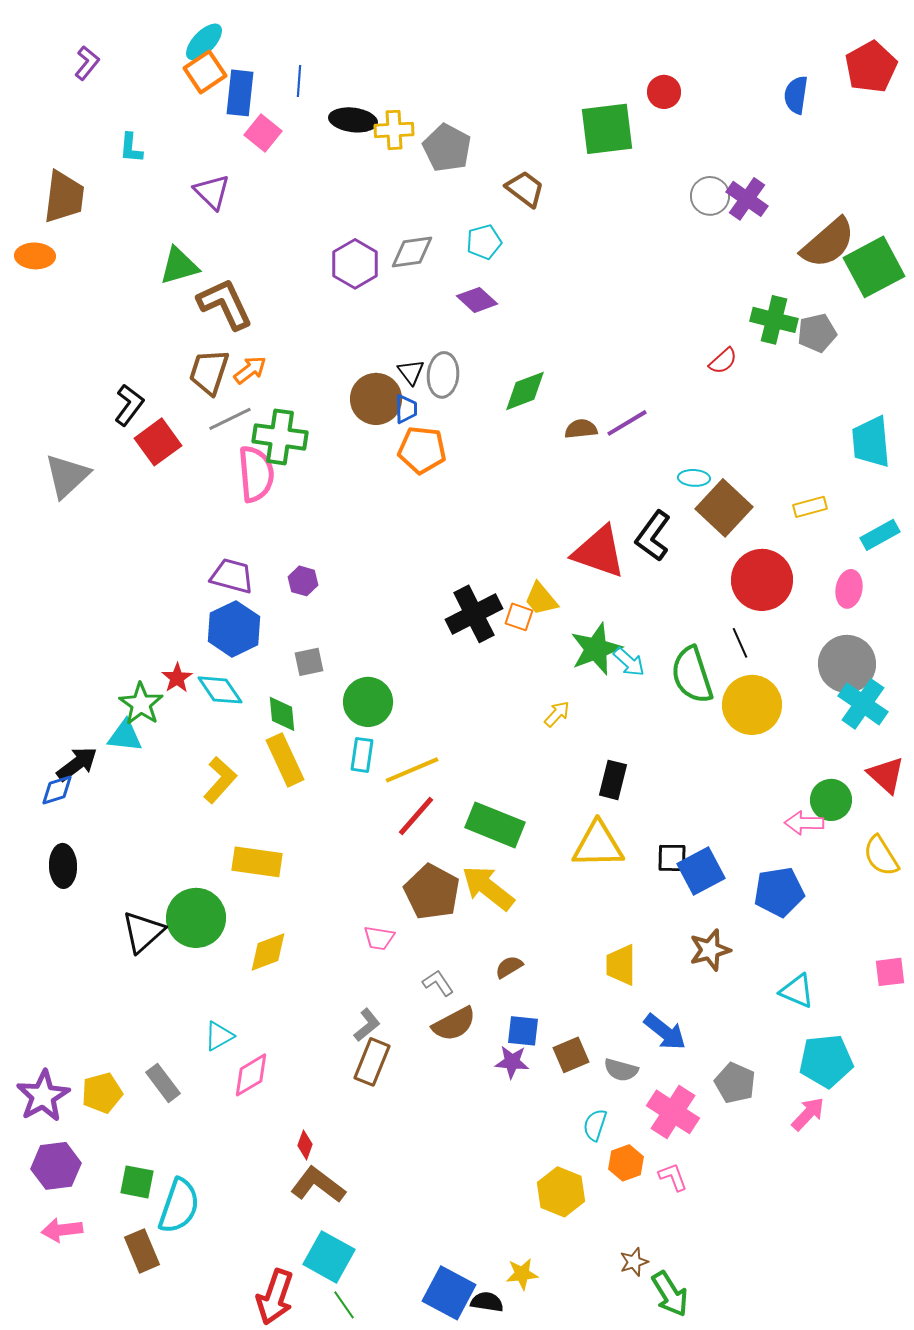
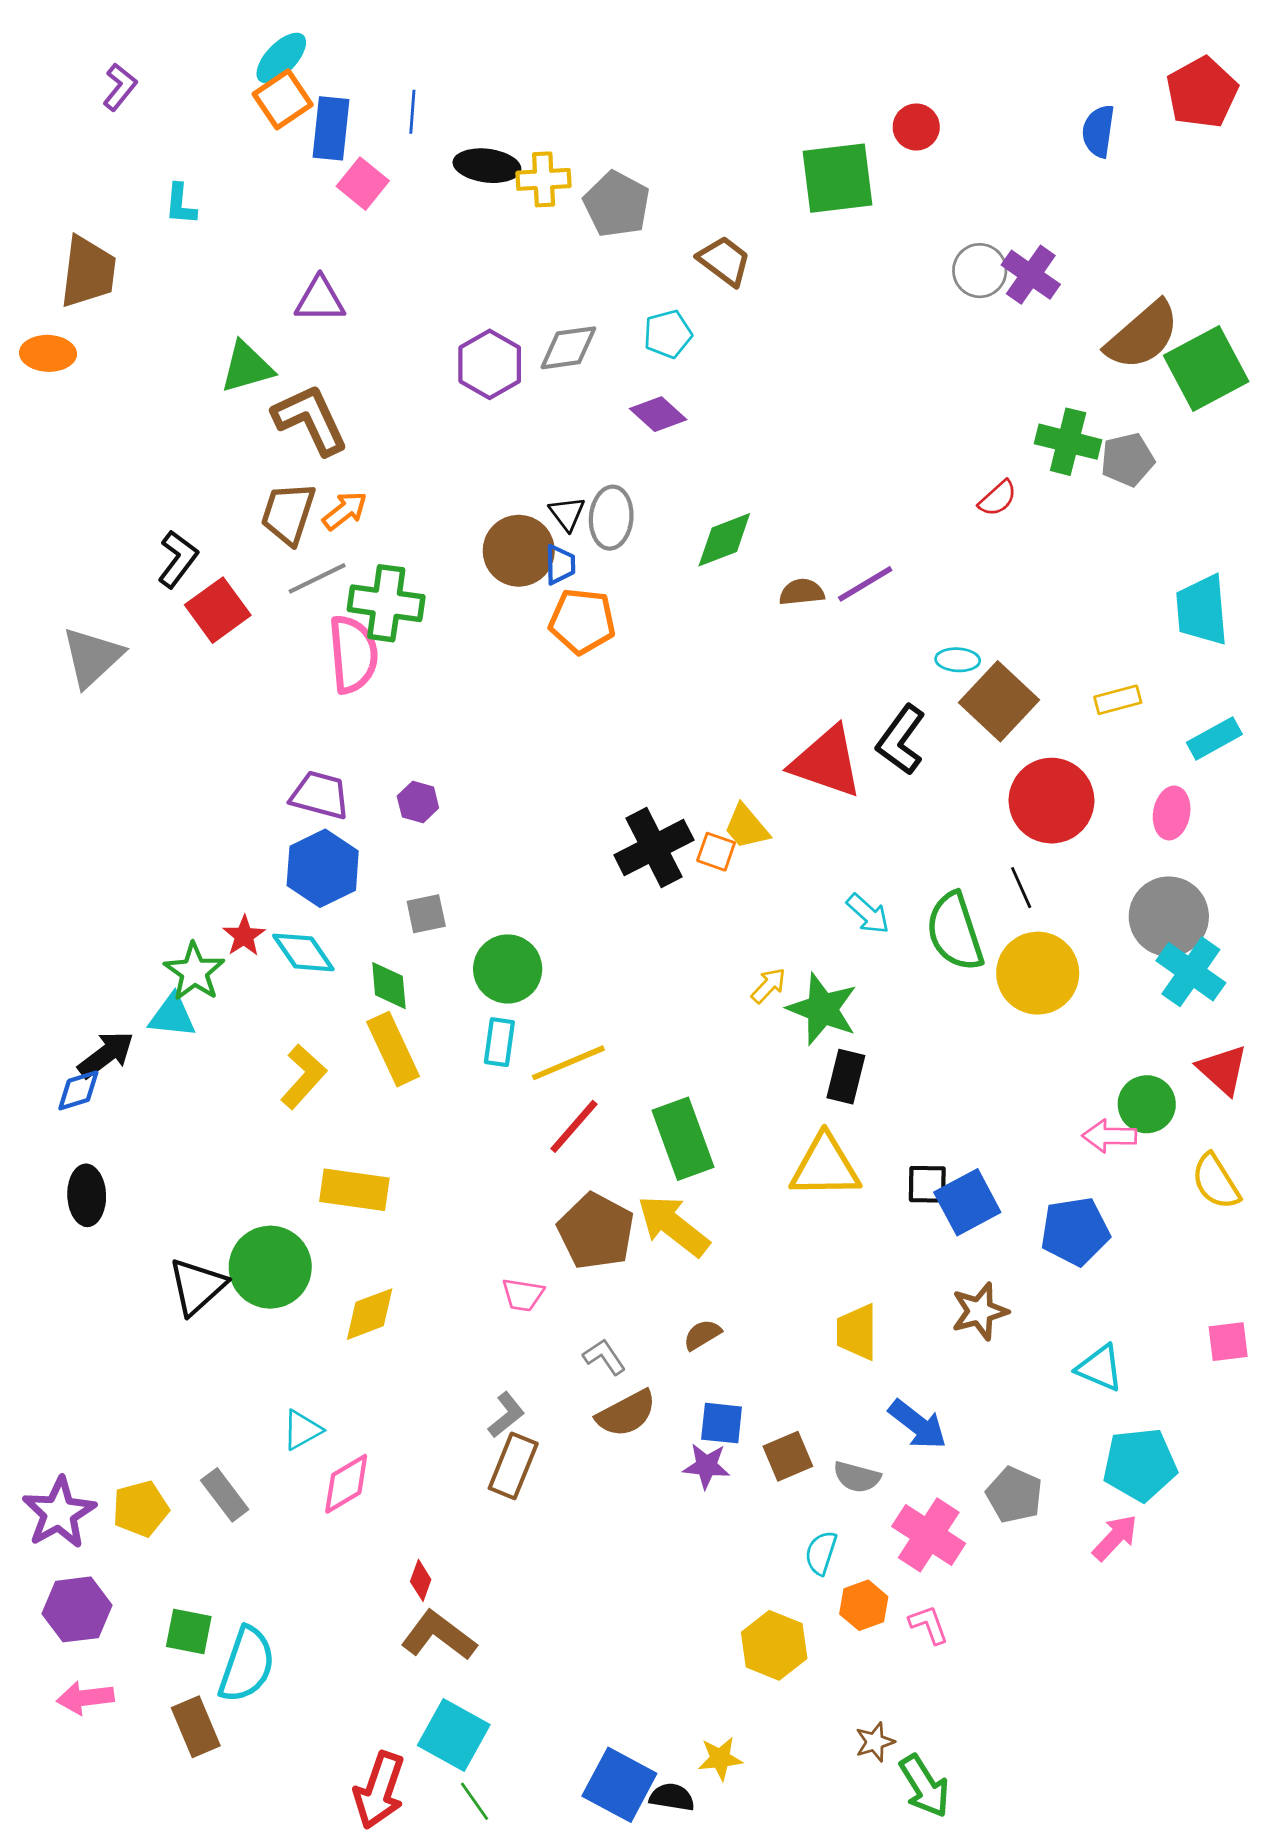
purple triangle: (212, 192) -> (320, 300), moved, turned -45
green star: (596, 649) -> (822, 1009), moved, turned -30
green rectangle: (495, 825) -> (683, 1139), turned 48

